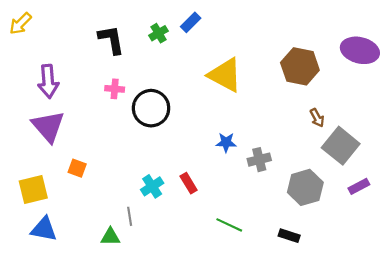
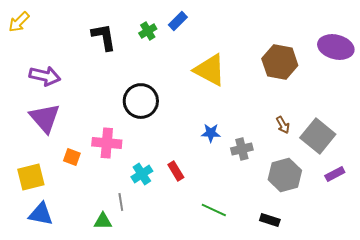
purple arrow: (48, 81) -> (45, 76), turned -72
pink cross: (115, 89) -> (107, 143), moved, size x1.6
brown arrow: (317, 118) -> (283, 125), moved

